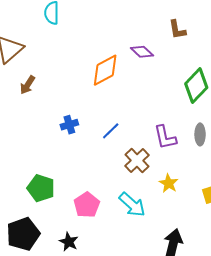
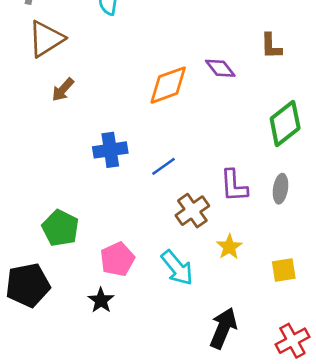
blue cross: (69, 125) -> (110, 150), size x1.4
black star: (69, 242) -> (101, 300), moved

